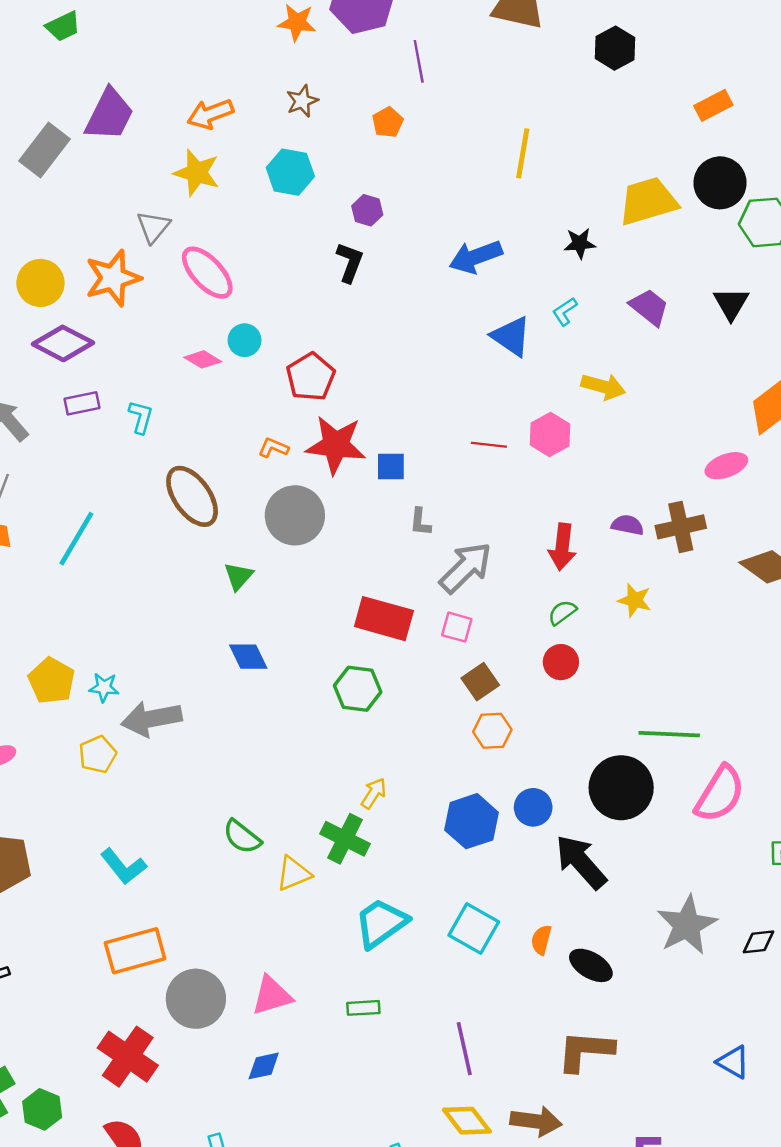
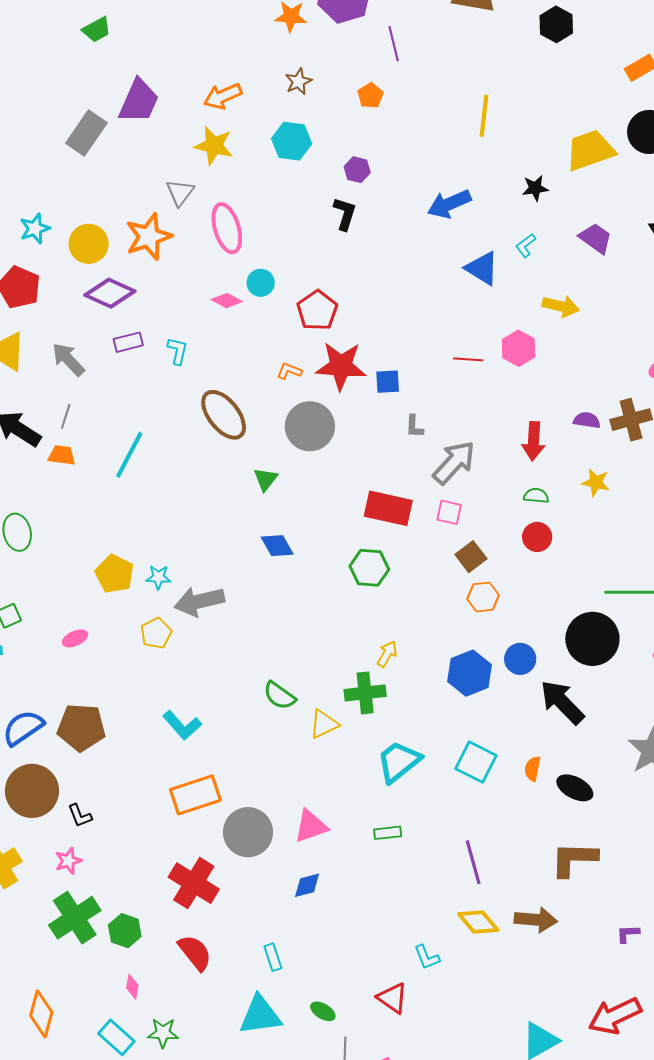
pink ellipse: (207, 273) -> (227, 228), turned 30
green semicircle: (562, 612) -> (536, 496), turned 45
green cross: (345, 839) -> (365, 693), turned -30

